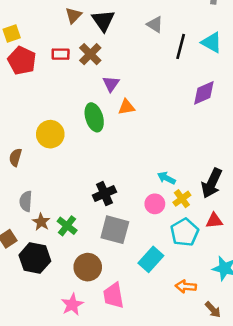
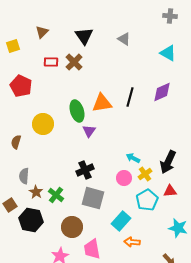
brown triangle: (74, 15) -> (42, 32), moved
black line: (181, 46) -> (130, 97), moved
red pentagon: (22, 61) -> (21, 86), moved
purple triangle: (111, 84) -> (89, 131), moved
orange triangle: (126, 107) -> (102, 103), size x1.5
orange arrow: (186, 286) -> (132, 242), moved

